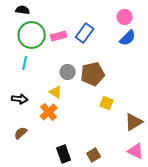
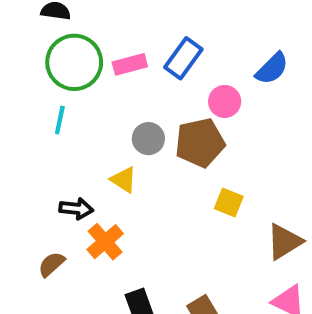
pink circle: (125, 17) -> (225, 101), moved
black arrow: (20, 99) -> (76, 209), moved
orange cross: (49, 112) -> (105, 242), moved

